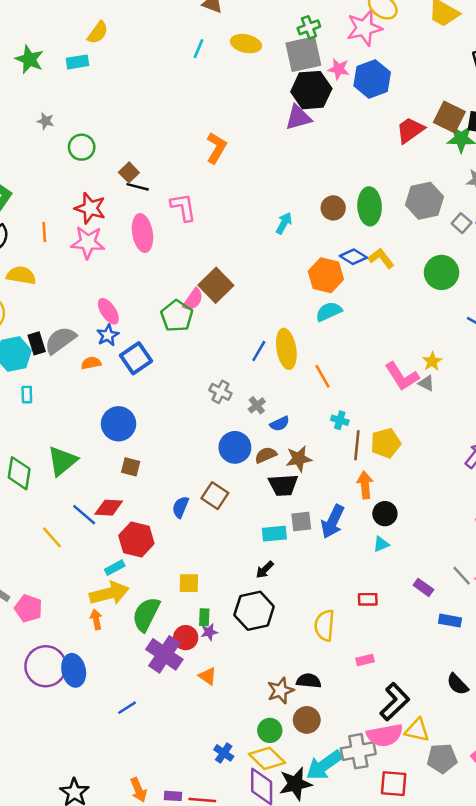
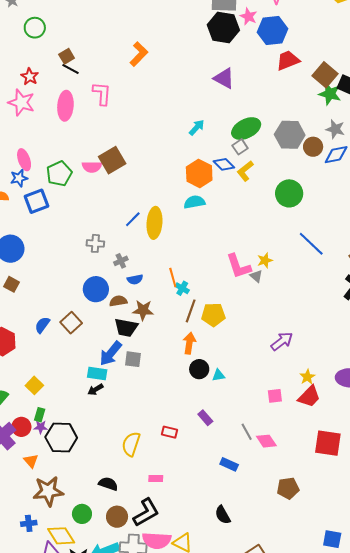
purple triangle: (298, 118) -> (224, 78), moved, turned 30
red trapezoid: (410, 130) -> (288, 60), moved
green ellipse: (370, 206) -> (246, 129), turned 52
red star: (90, 208) -> (30, 77), size x0.7
brown circle: (333, 208) -> (313, 147), moved
cyan arrow: (284, 223) -> (197, 127), moved
gray square: (462, 223) -> (240, 147), moved
yellow L-shape: (381, 258) -> (245, 171), turned -105
pink semicircle: (193, 300) -> (92, 167), turned 42
green pentagon: (177, 316) -> (59, 174), moved
orange line: (322, 376) -> (173, 278), moved
gray cross: (220, 392) -> (95, 243), turned -36
blue arrow: (333, 522) -> (111, 353), moved
cyan rectangle: (274, 534) -> (97, 374), moved
cyan triangle: (381, 544) -> (218, 375), moved
yellow square: (189, 583) -> (34, 385), turned 30
purple rectangle: (423, 587) -> (205, 418), moved
black hexagon: (254, 611) -> (61, 438), moved
brown star: (281, 691) -> (48, 491), moved, size x1.4
black L-shape: (395, 702) -> (146, 512), moved
brown circle: (307, 720) -> (117, 517), moved
green circle: (270, 730) -> (82, 514), moved
blue cross: (224, 753) -> (29, 523), turned 35

